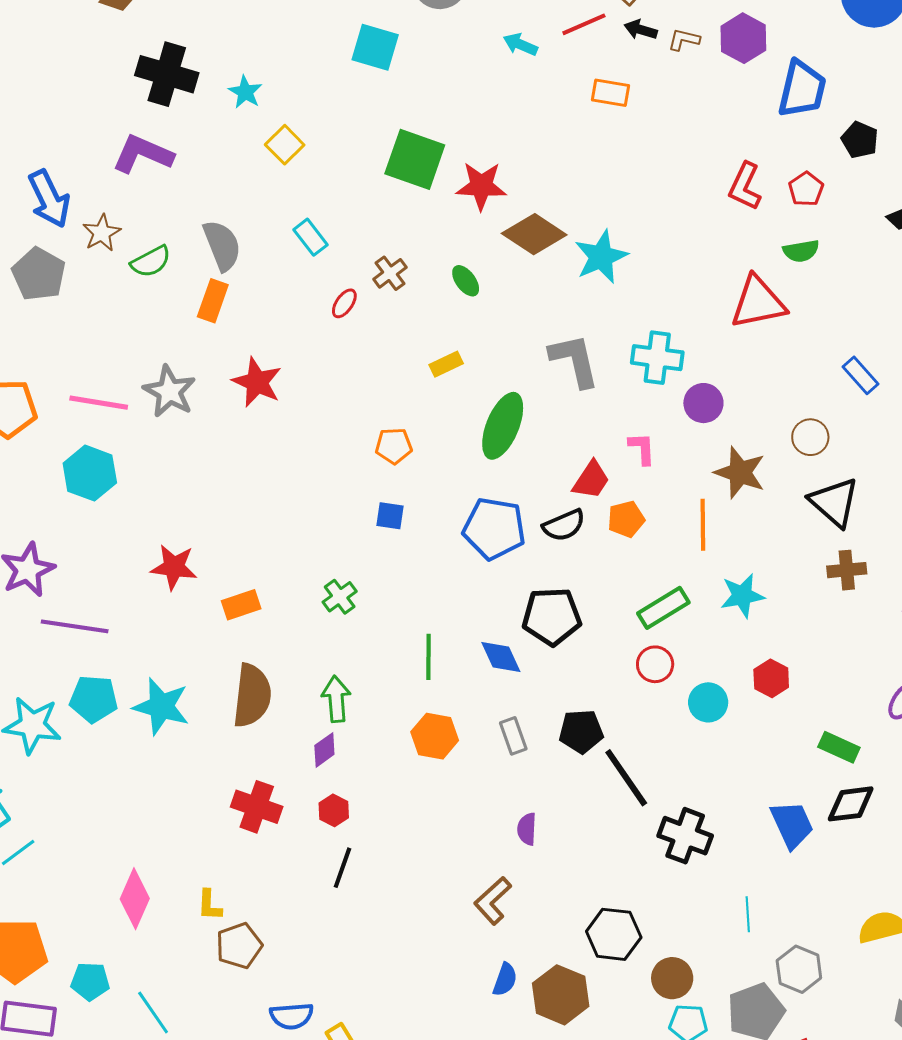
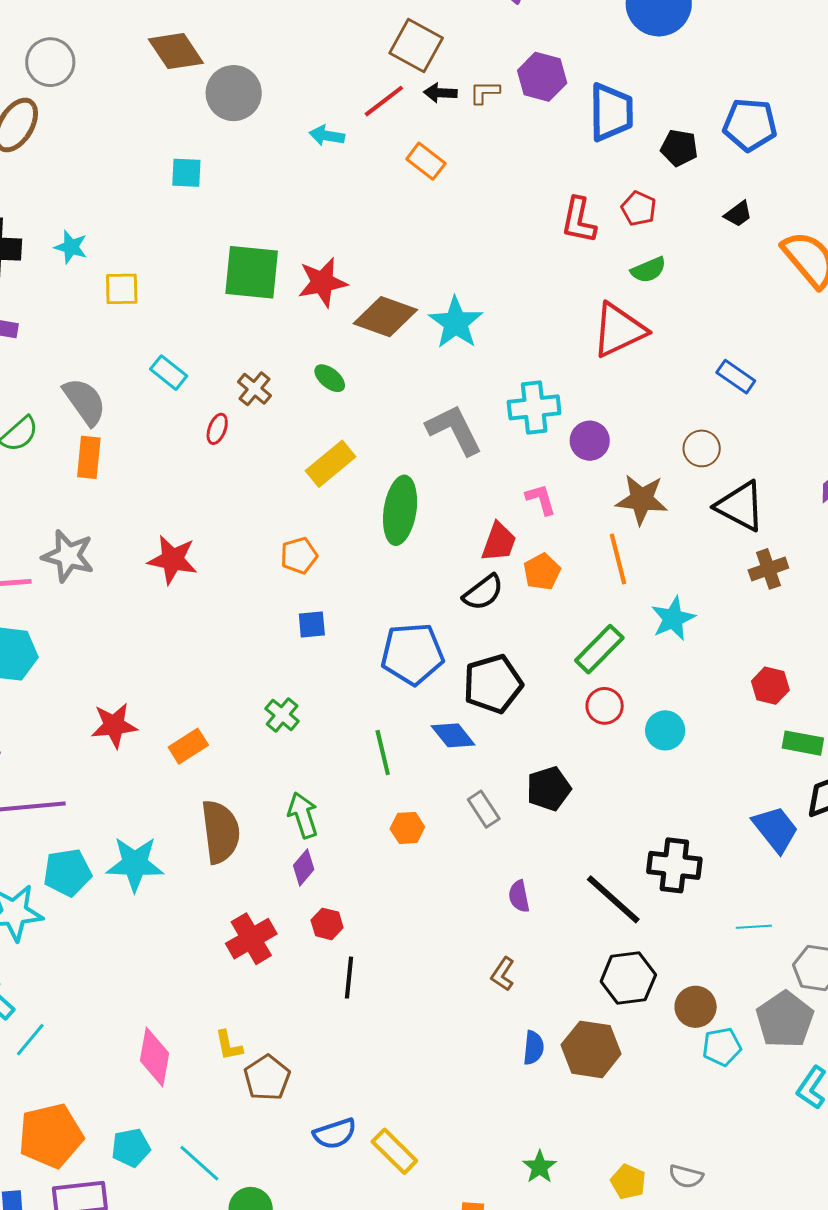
cyan square: (375, 47) -> (186, 173), size x0.7
orange rectangle: (610, 93) -> (426, 161), turned 42
yellow square: (285, 145) -> (122, 289), turned -33
yellow rectangle: (446, 364) -> (331, 464), size x1.5
red star: (257, 382) -> (172, 560), moved
blue pentagon: (494, 528) -> (412, 654), moved
red hexagon: (771, 678) -> (770, 686), moved
orange hexagon: (435, 736) -> (407, 828), size x0.7
black line: (626, 778) -> (613, 899), moved
red cross: (257, 807) -> (251, 939), turned -36
brown L-shape: (493, 901) -> (503, 974), size x0.7
cyan line: (748, 914) -> (754, 927), turned -76

